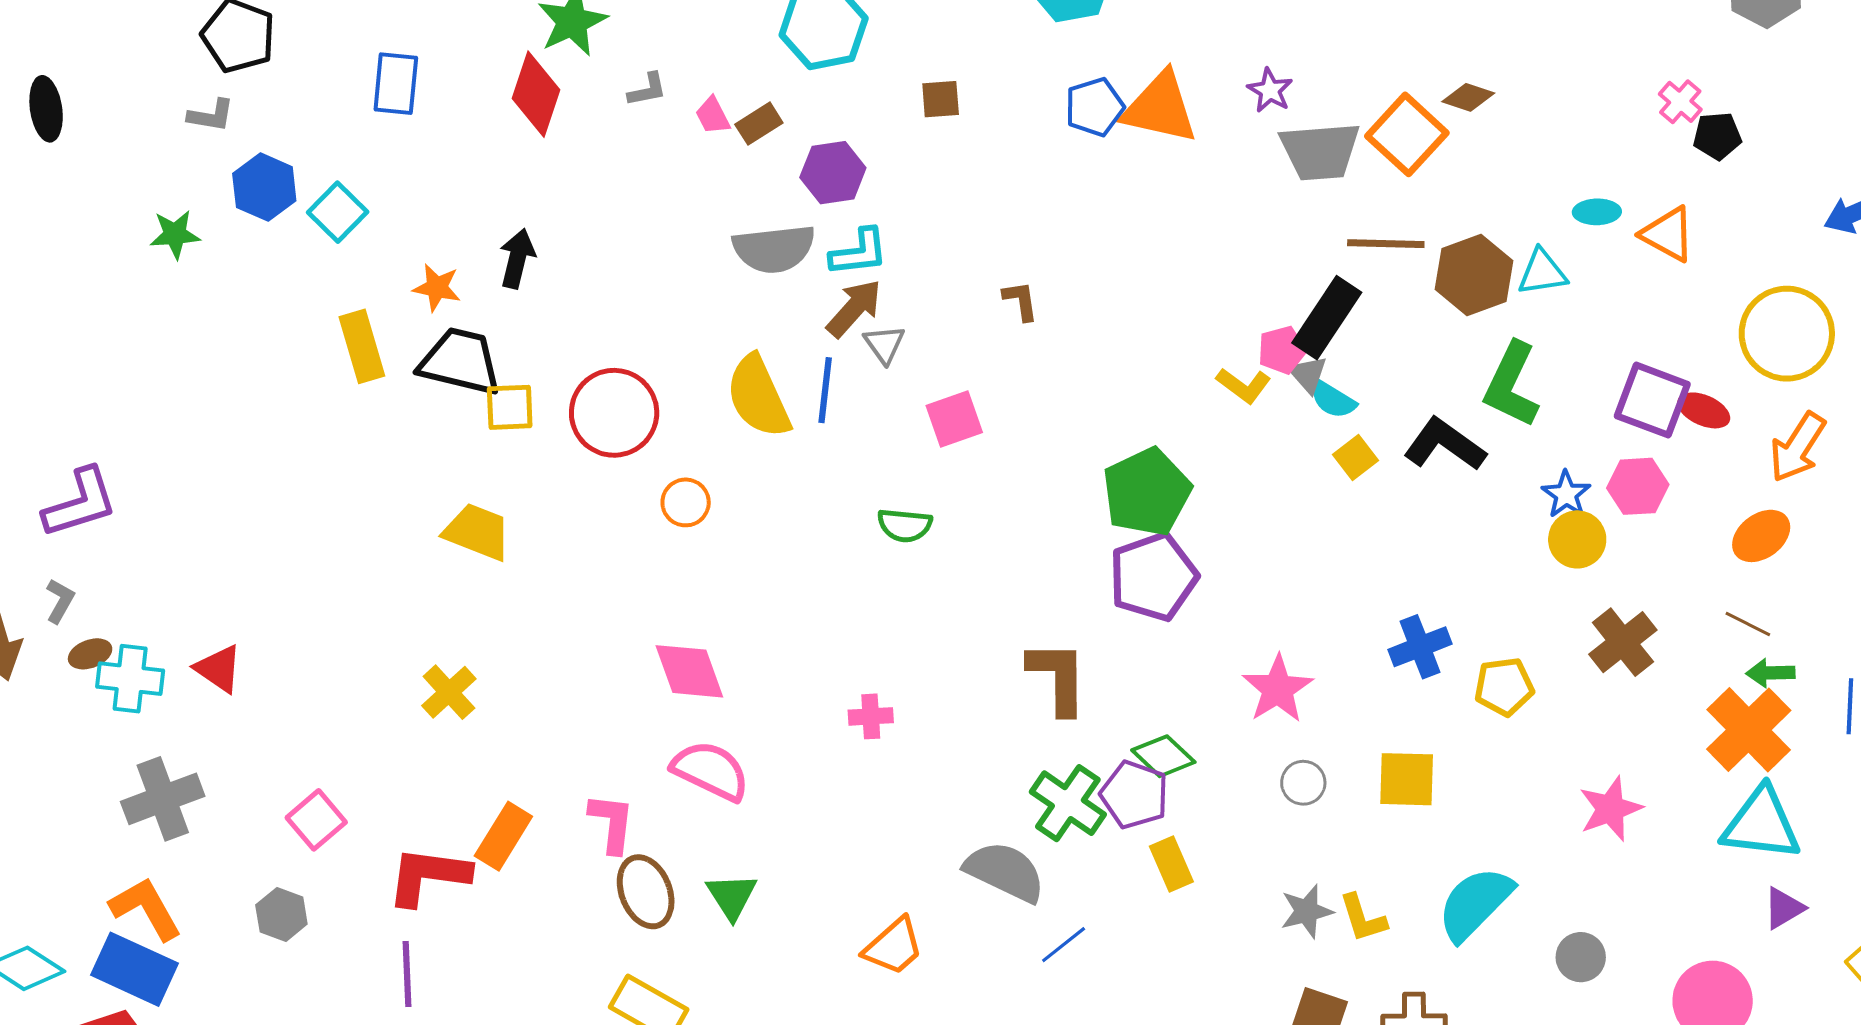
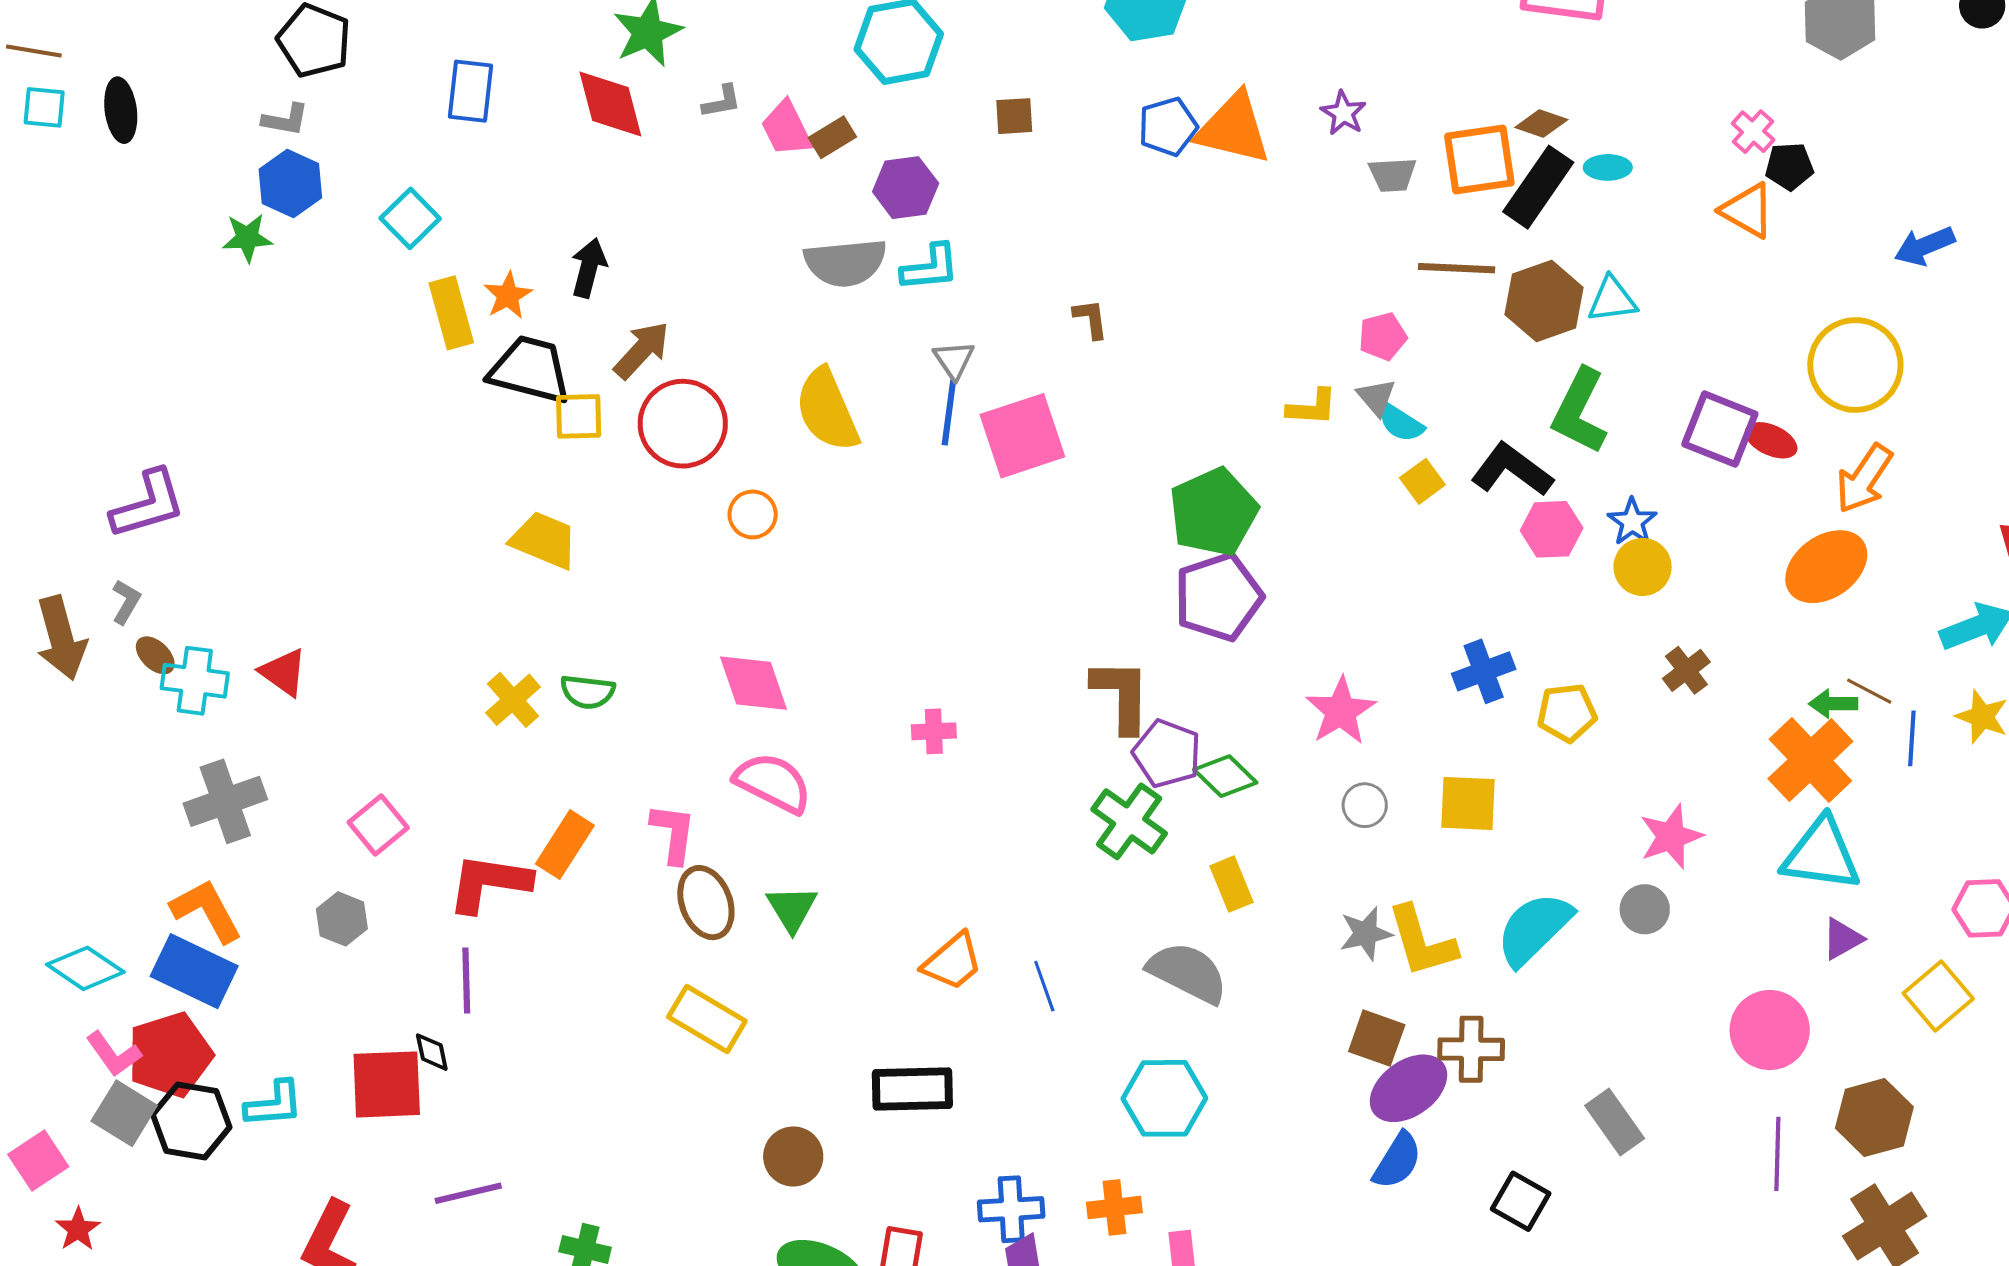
red diamond: (536, 94) -> (610, 104), turned -34
pink trapezoid: (713, 116) -> (786, 129), size x1.5
orange square: (1407, 134) -> (1479, 159), turned 38
gray trapezoid: (1320, 151) -> (1392, 175), size x0.6
blue hexagon: (264, 187) -> (290, 183), moved
cyan ellipse: (1597, 212) -> (1608, 167), moved
orange triangle: (1668, 234) -> (1747, 210), moved
orange star: (437, 288) -> (508, 296), turned 30
brown arrow: (854, 308) -> (642, 350), moved
black rectangle: (1327, 318) -> (1538, 187), moved
yellow rectangle: (362, 346) -> (451, 313), moved
pink pentagon: (1282, 350) -> (1383, 336), moved
yellow L-shape: (1244, 385) -> (1312, 407), turned -34
blue line: (825, 390) -> (949, 413), moved
pink square: (954, 419) -> (1022, 436), size x1.5
pink hexagon: (1638, 486) -> (1552, 529), moved
green semicircle: (905, 525) -> (588, 692), moved
orange ellipse: (1761, 536) -> (1826, 567), size x1.4
brown line: (1748, 624) -> (1869, 691), moved
brown cross: (1623, 642) -> (1686, 670), size x0.7
brown ellipse: (90, 654) -> (155, 655), turned 63
purple pentagon: (1134, 795) -> (1167, 754), moved
gray semicircle: (1005, 872) -> (1188, 973), moved
yellow L-shape: (1363, 918) -> (1422, 941), size x1.5
blue line: (1064, 945) -> (1044, 986), moved, turned -72
gray circle: (1581, 957) -> (1645, 909), moved

